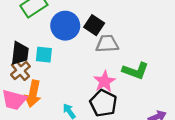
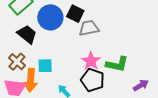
black trapezoid: (20, 53) -> (27, 34), moved, turned -50
cyan square: (44, 55) -> (45, 66), moved
green L-shape: (135, 71) -> (117, 64), moved

